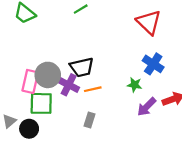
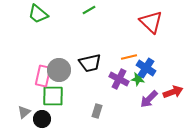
blue cross: (153, 64) -> (146, 68), moved
purple cross: (69, 85) -> (119, 79), moved
orange line: (93, 89) -> (129, 57), moved

